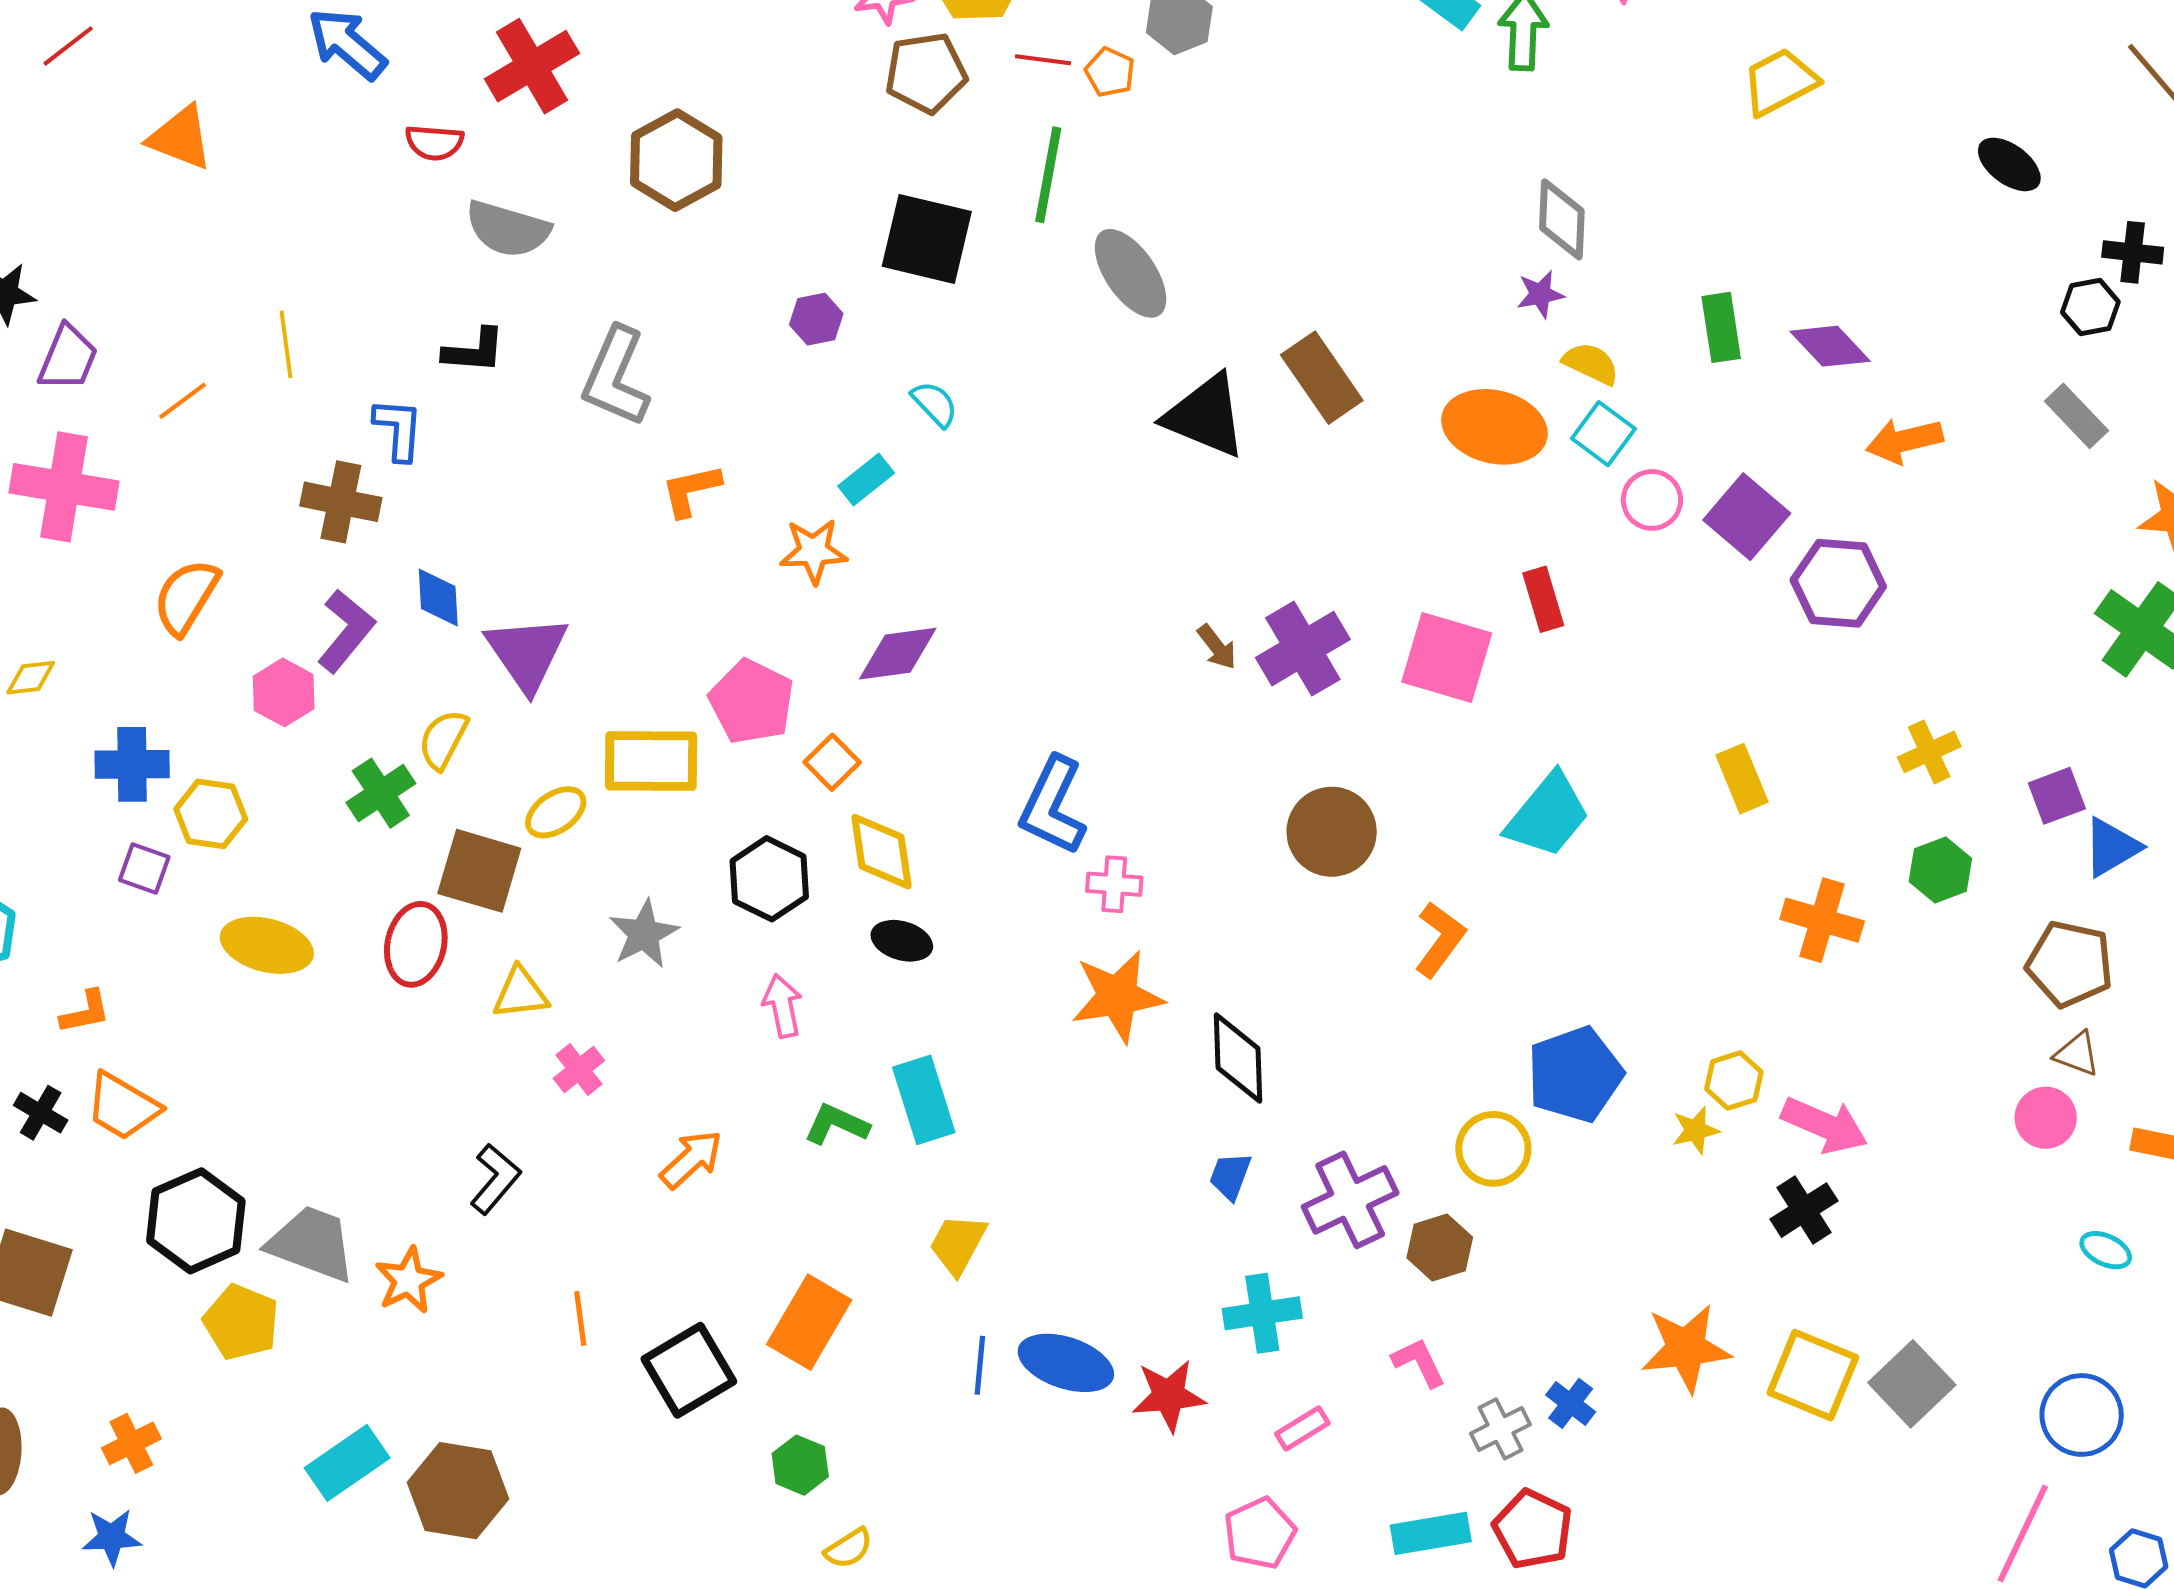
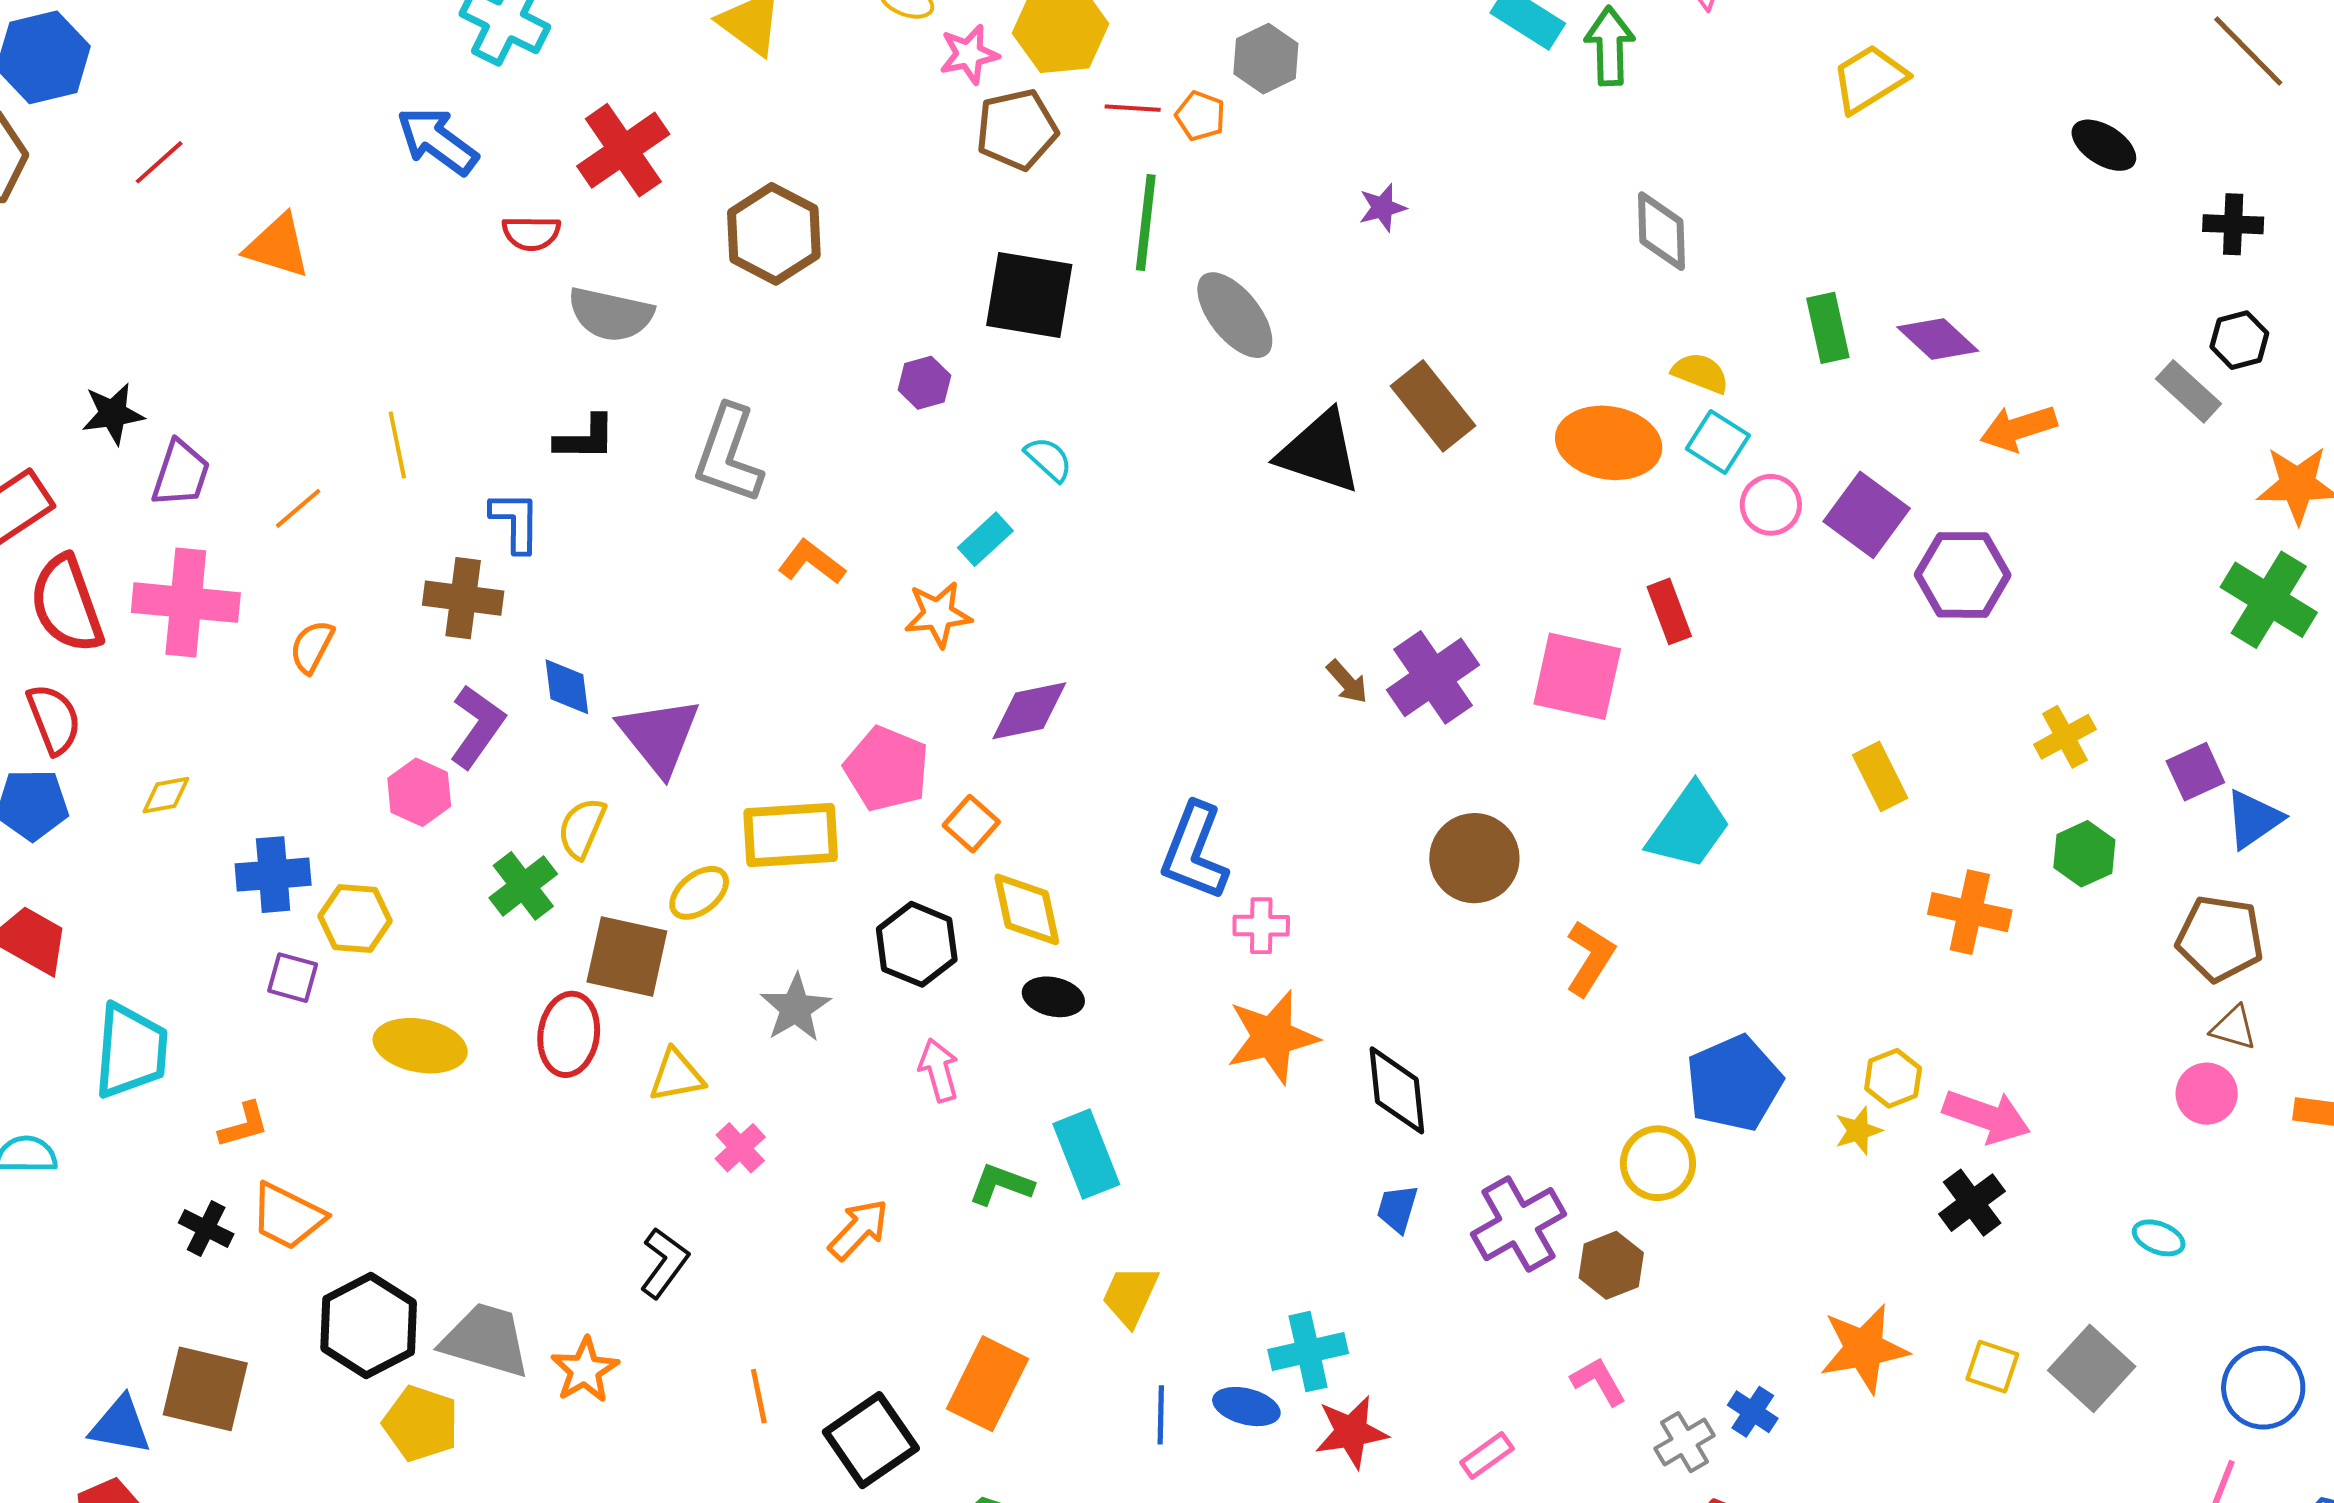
purple star: (1540, 294) -> (1382, 208), moved
black hexagon: (2090, 307) -> (2239, 340), moved
orange L-shape: (691, 490) -> (812, 562), turned 54
orange semicircle: (186, 597) -> (312, 647), moved, size x0.7
cyan ellipse: (2106, 1250) -> (2159, 1238), moved
cyan cross: (1262, 1313) -> (1308, 1352), moved
blue ellipse: (1066, 1363) -> (1246, 1407), size x0.7
yellow square: (1813, 1375) -> (1992, 1367), size x0.6

